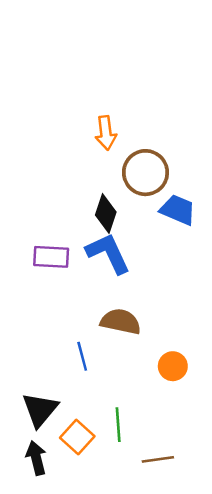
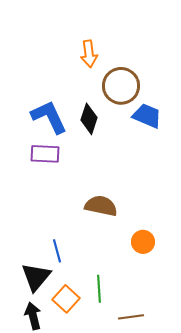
blue L-shape: (108, 253) -> (49, 117), moved
blue line: (82, 356) -> (57, 251), moved

